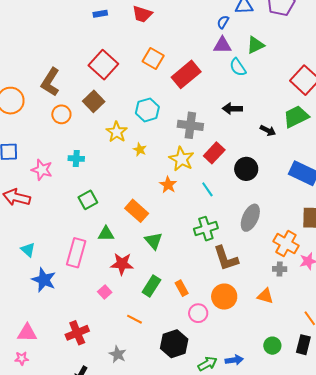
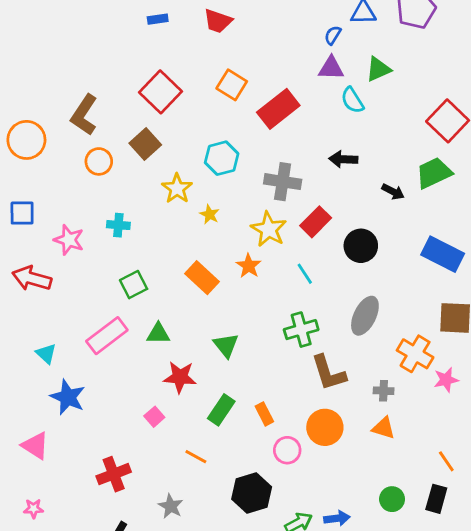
orange rectangle: (137, 211) -> (202, 278), moved
pink rectangle: (76, 253) -> (107, 336), moved, turned 36
gray cross: (280, 269) -> (384, 391), moved
pink triangle: (27, 333) -> (35, 446), moved, turned 30

